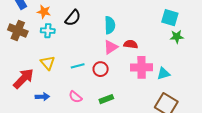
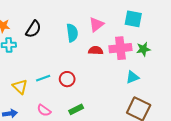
green star: (177, 37) -> (143, 49), moved
pink triangle: (111, 47) -> (96, 24), moved
yellow triangle: (48, 63) -> (20, 87), moved
pink cross: (142, 67) -> (120, 48), moved

